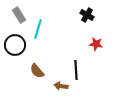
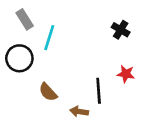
black cross: (87, 15) -> (121, 30), moved
red star: (96, 44) -> (126, 74), moved

